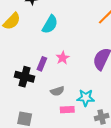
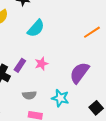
cyan star: (86, 98) -> (60, 98), moved

